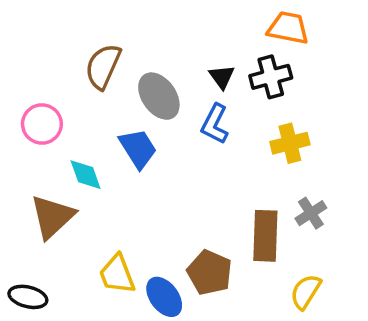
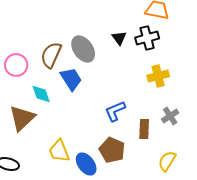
brown semicircle: (103, 66) -> (51, 55), moved
blue L-shape: (215, 124) -> (115, 111), moved, turned 40
brown rectangle: (265, 236) -> (144, 129), size x0.7

